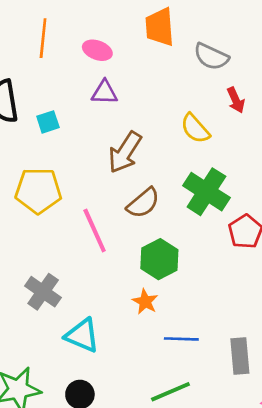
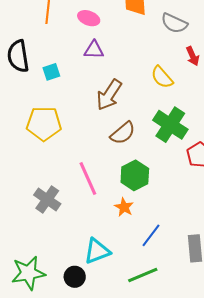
pink line: (95, 231) -> (88, 179), moved
cyan triangle: (82, 336) -> (97, 251), moved, turned -44
blue line: (181, 339) -> (151, 235), turned -55

